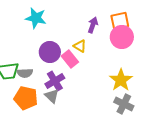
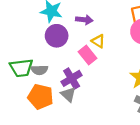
purple arrow: (93, 25) -> (84, 20), moved, turned 77
purple circle: (50, 52) -> (57, 36), moved

